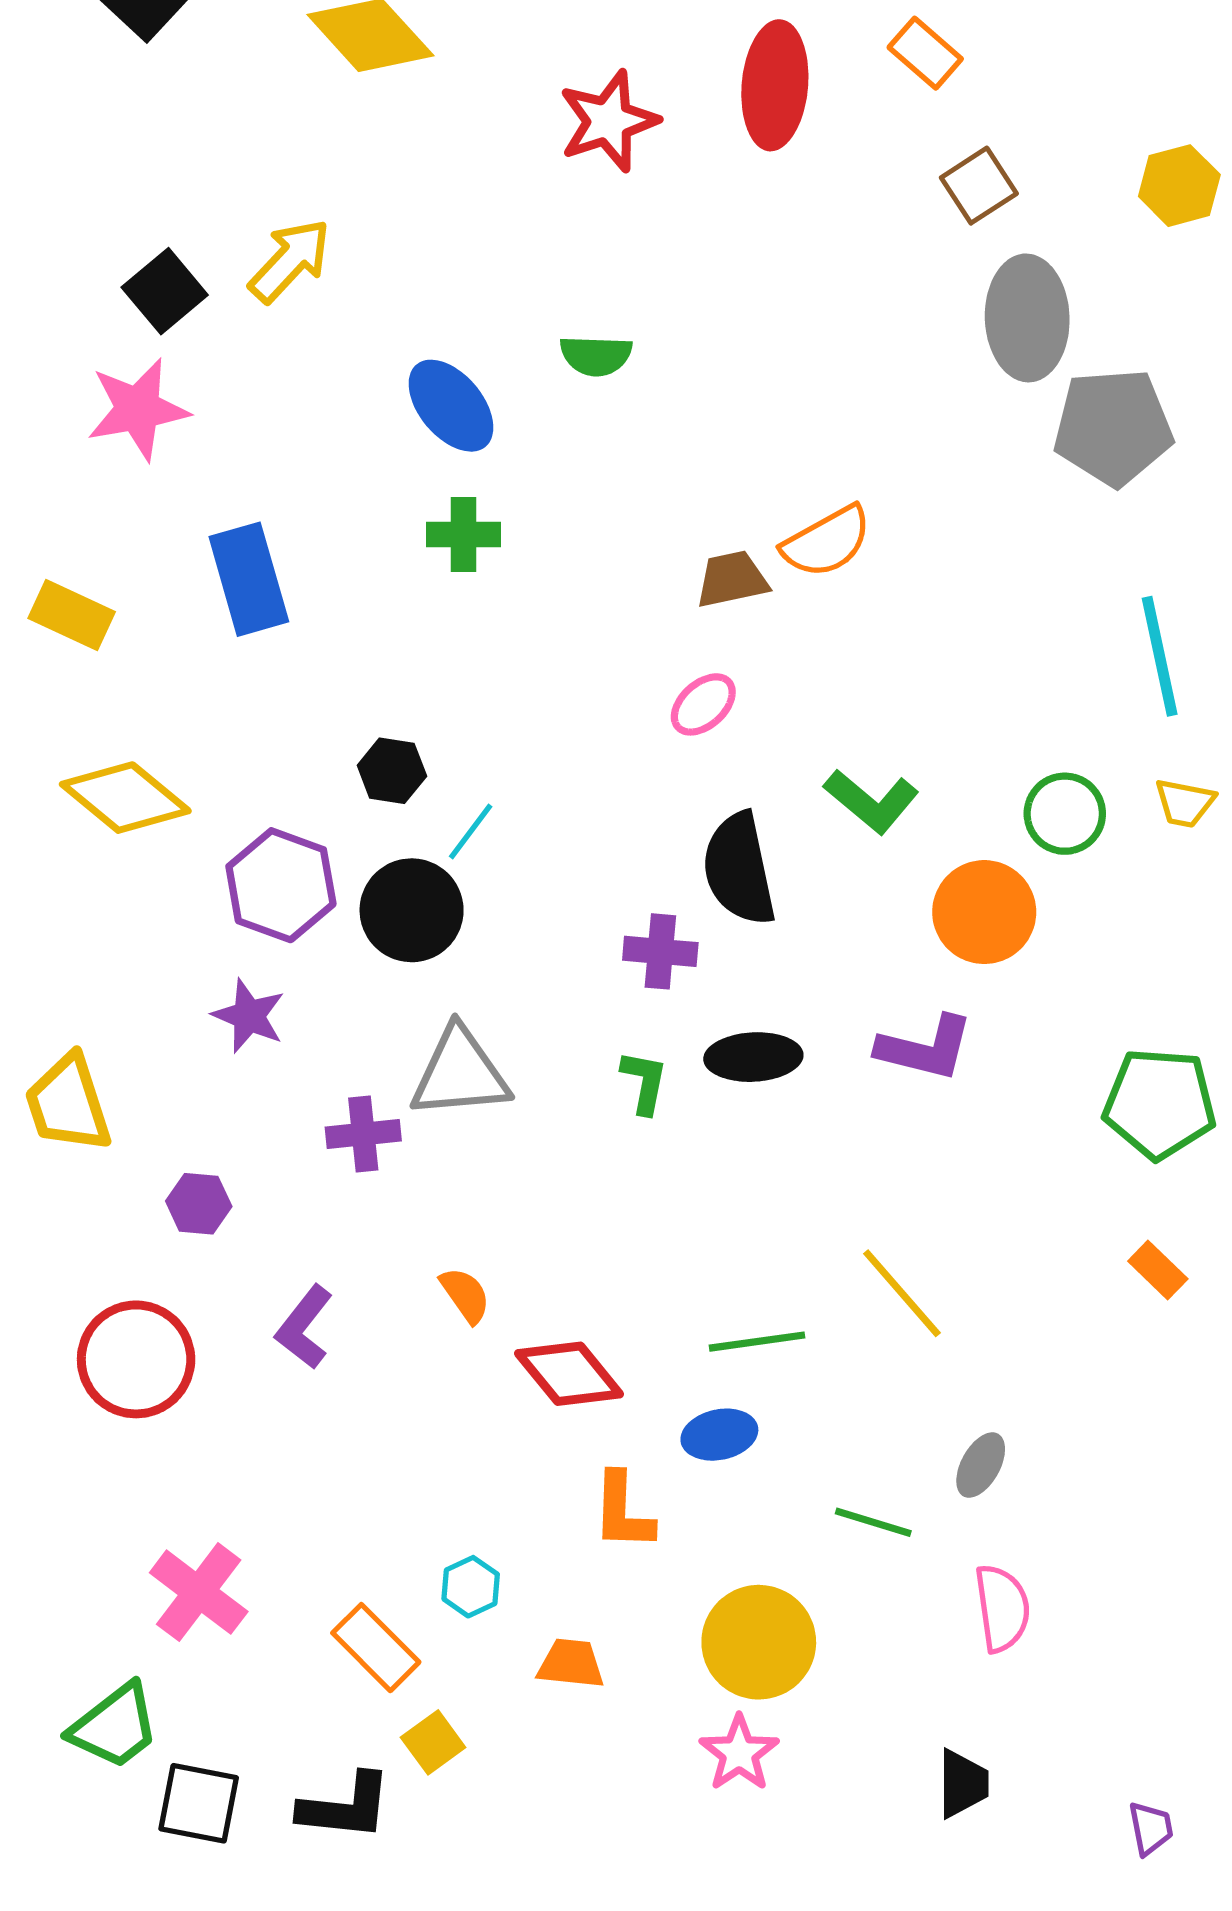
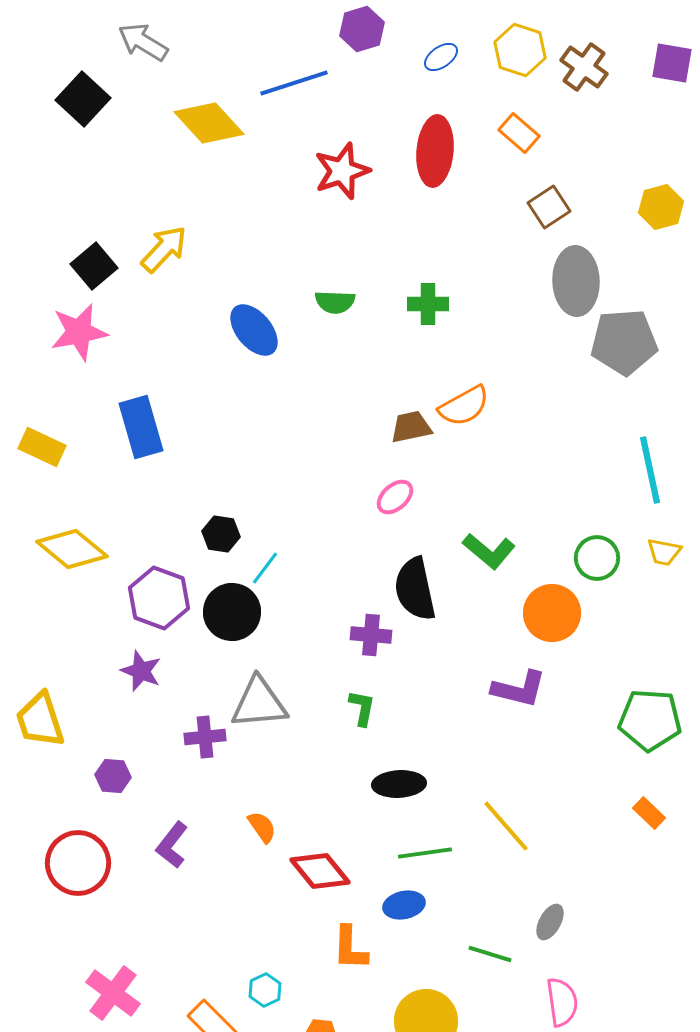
green cross: (463, 534) -> (428, 304), moved
black ellipse: (753, 1057) -> (399, 784), moved

